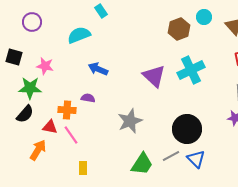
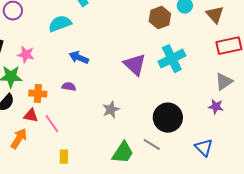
orange cross: (67, 110) -> (38, 94), moved
gray star: (130, 121) -> (111, 110), size x0.7
gray line: (171, 156) -> (152, 145), turned 60
blue triangle: (196, 159) -> (204, 148), moved

